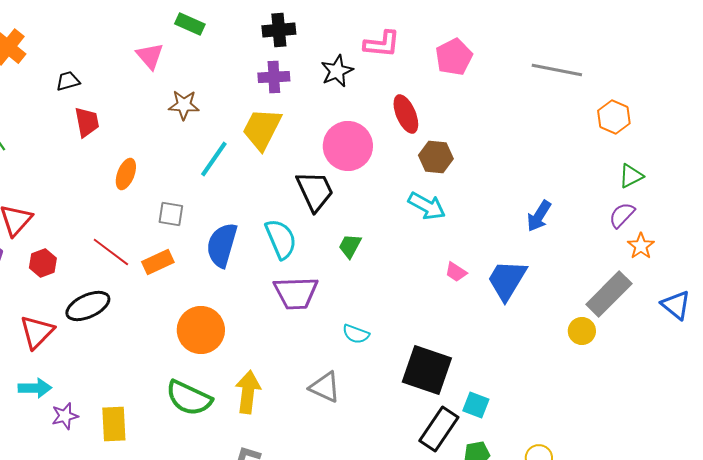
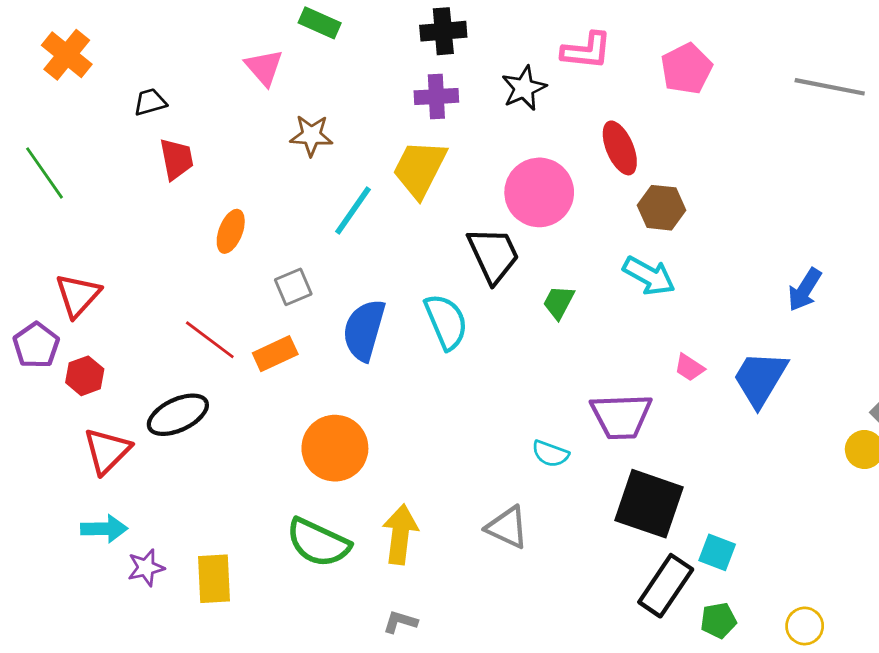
gray square: (171, 214) -> (293, 287), turned -32
green trapezoid: (350, 246) -> (559, 302), moved
red hexagon: (43, 263) -> (85, 376), moved
purple trapezoid: (296, 293) -> (621, 416), moved

